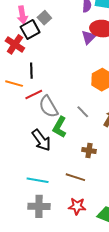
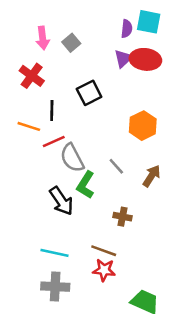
black square: (30, 30) -> (89, 93), moved
purple triangle: (89, 37) -> (123, 59), moved
red star: (77, 206) -> (104, 270), moved

